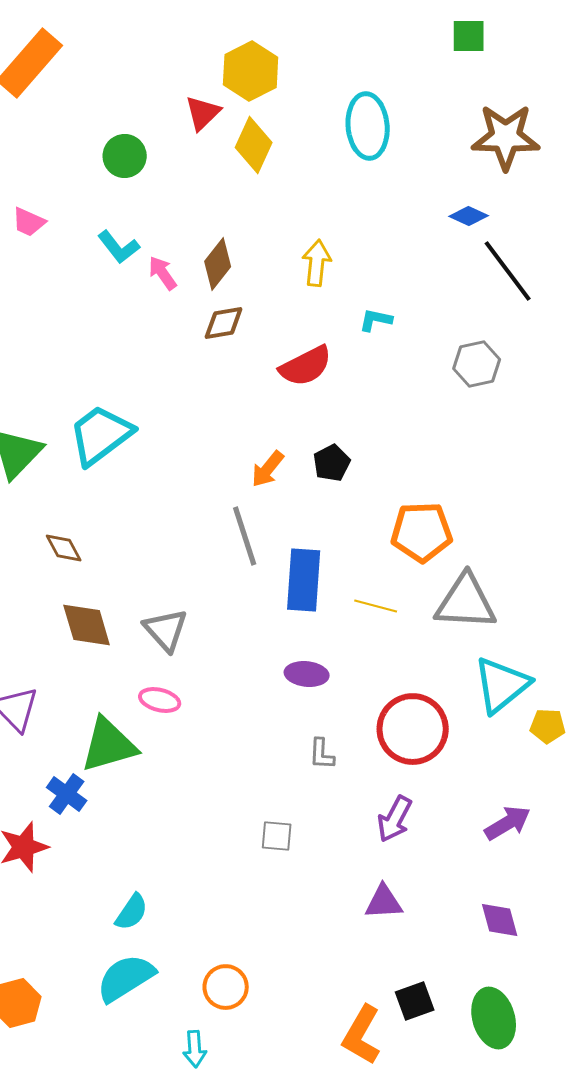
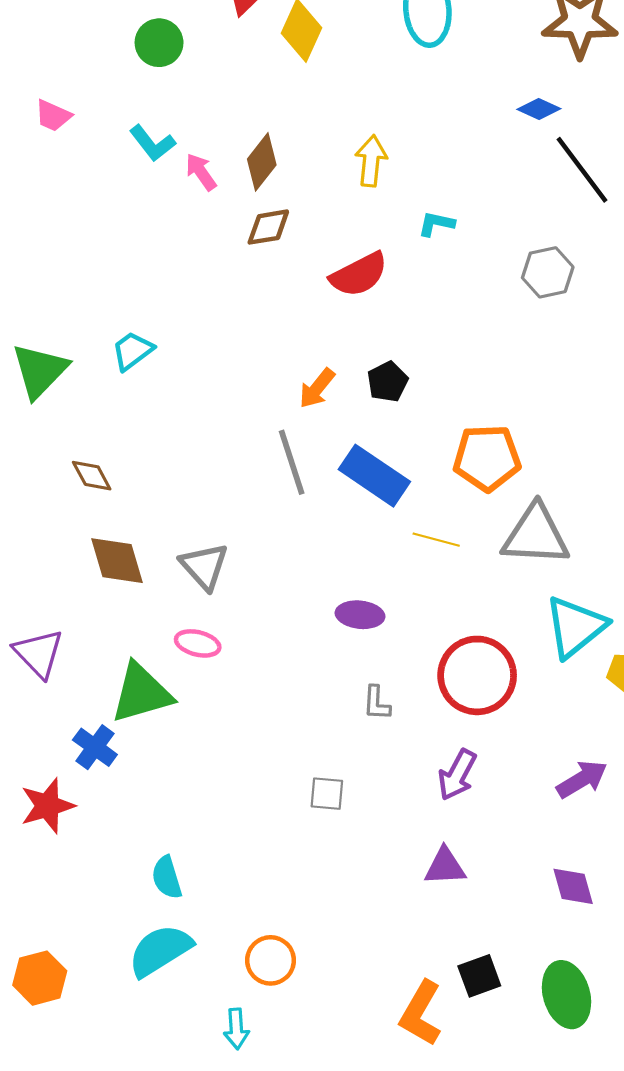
cyan trapezoid: (101, 435) -> (133, 351), size x0.6
blue rectangle: (304, 580) -> (374, 476), moved, turned -60
cyan semicircle: (132, 912) -> (167, 878), turned 129

